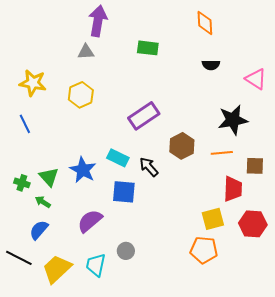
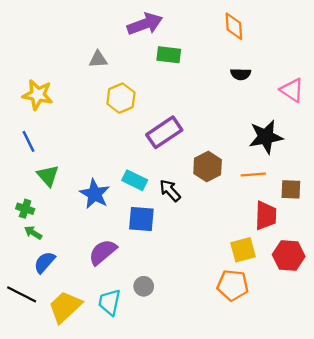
purple arrow: (98, 21) -> (145, 24), moved, turned 60
yellow hexagon: (81, 95) -> (121, 98), moved
green triangle: (49, 177) -> (48, 176), moved
green arrow: (43, 202) -> (33, 233), moved

